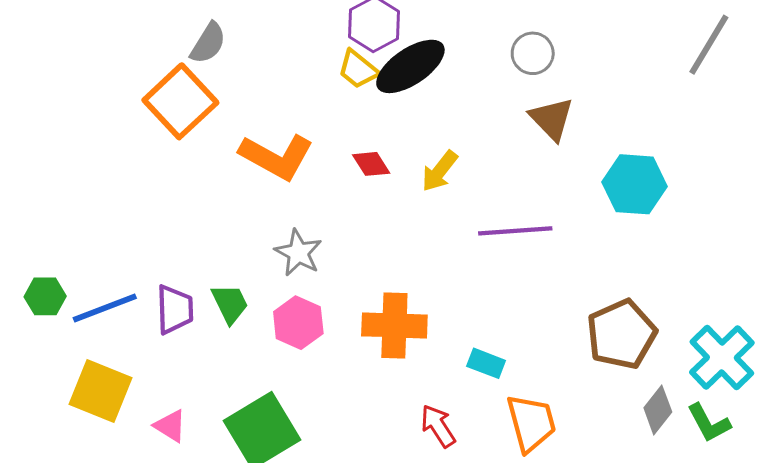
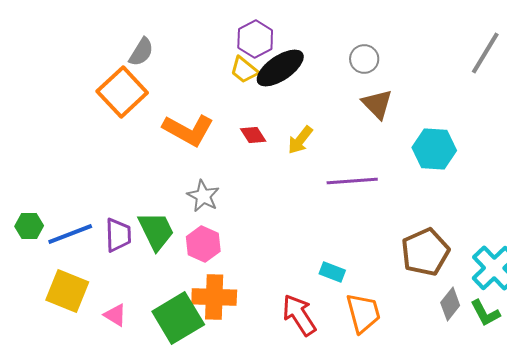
green trapezoid: (230, 304) -> (156, 231), size x1.4
orange cross: (394, 325) -> (214, 297), moved
red arrow: (438, 426) -> (299, 315), size x1.4

